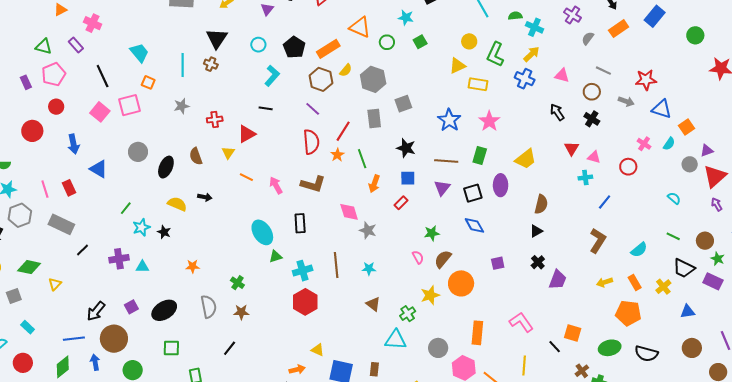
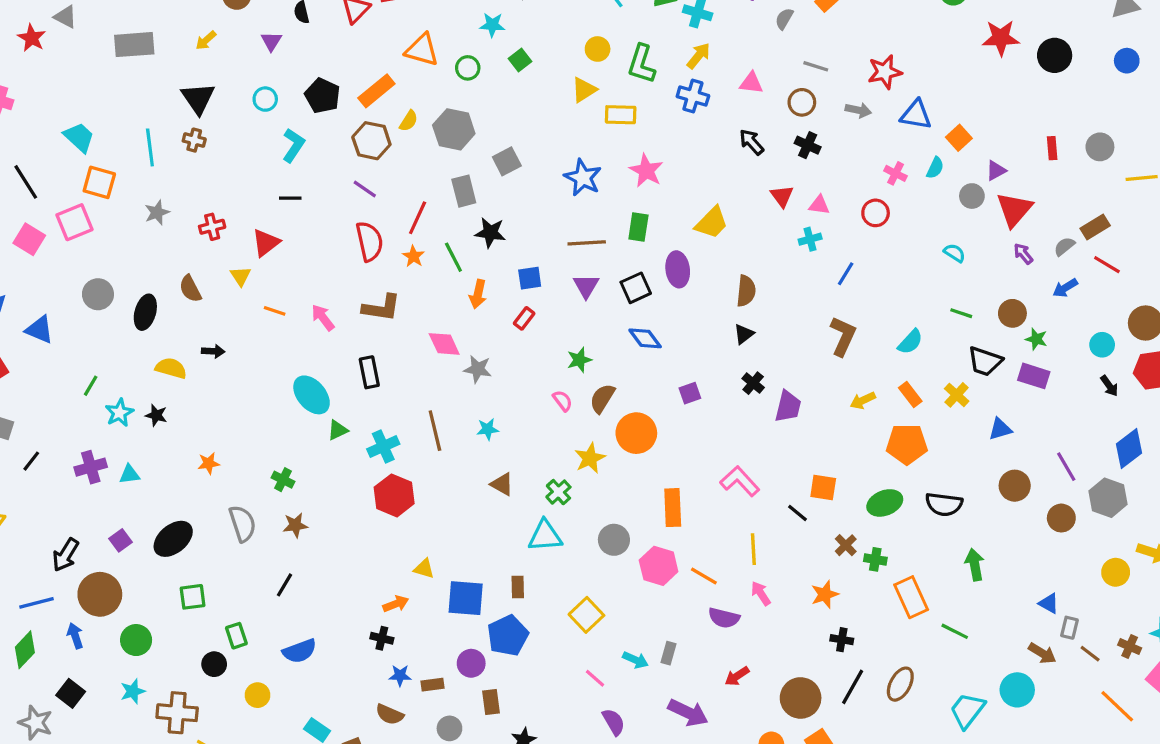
orange square: (148, 82) -> (99, 182), size x1.5
black star: (406, 148) -> (490, 233), moved

